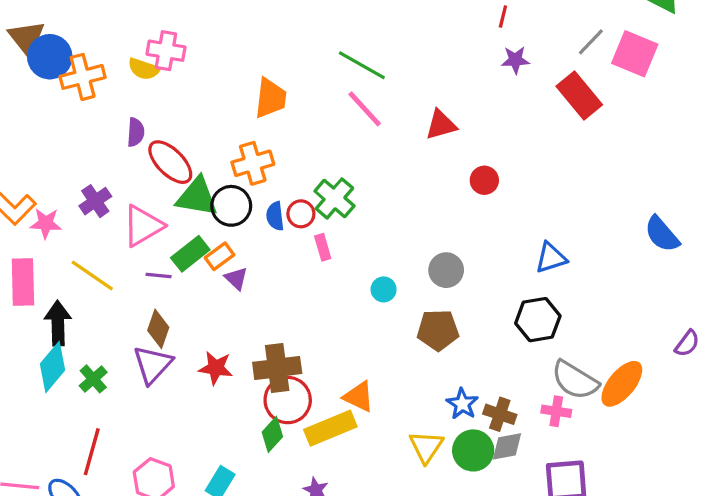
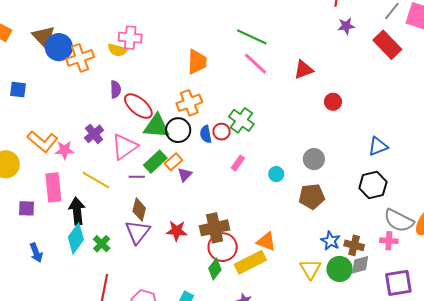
pink rectangle: (323, 247) -> (238, 163), moved, turned 56
purple triangle: (236, 278) -> (185, 175), turned 35

